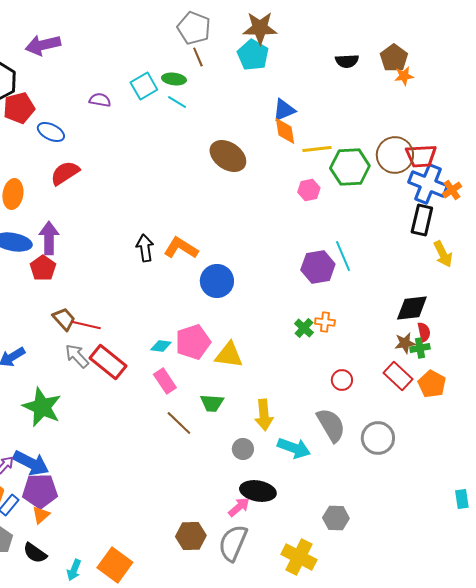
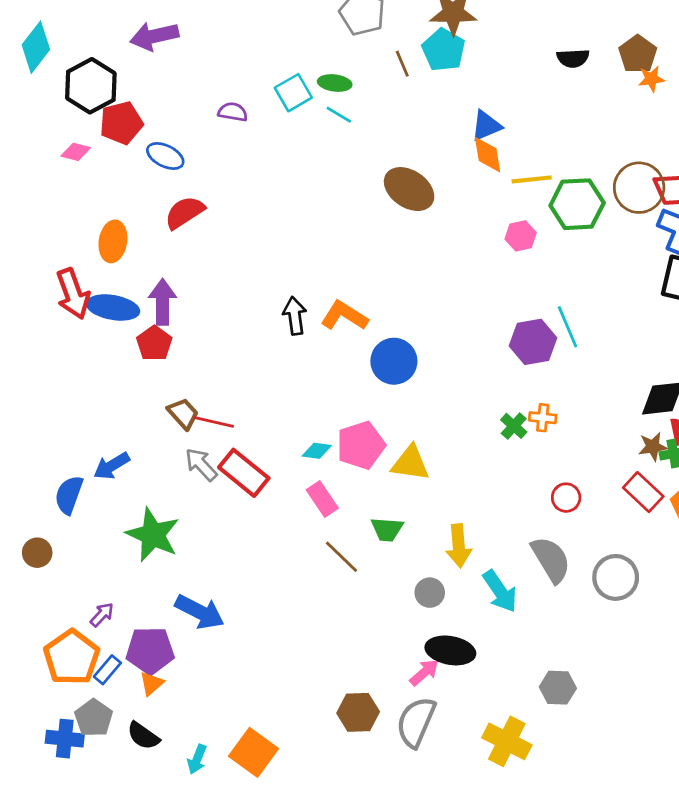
brown line: (198, 57) -> (402, 64), moved
cyan arrow: (294, 448) -> (500, 591), turned 36
blue arrow: (31, 463) -> (200, 612), moved

